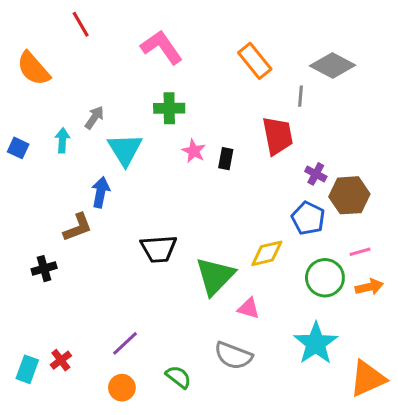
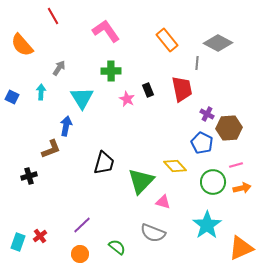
gray arrow: (94, 117) -> (59, 68), moved
black rectangle: (226, 159) -> (148, 90), moved, turned -32
black trapezoid: (159, 249) -> (104, 163), turned -70
yellow diamond: (267, 253) -> (175, 166), turned 60

